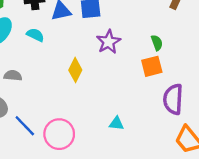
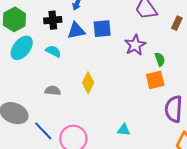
purple star: (109, 42) -> (135, 45), moved
gray semicircle: (13, 76) -> (53, 91), moved

